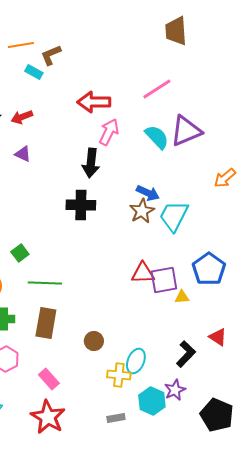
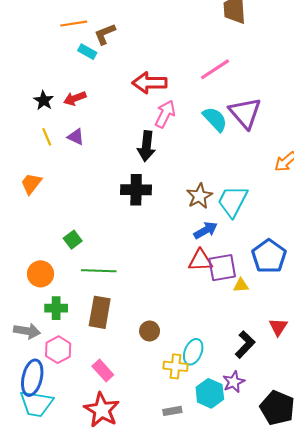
purple triangle: (186, 131) -> (245, 113), turned -48
blue arrow: (148, 193) -> (206, 230), moved, turned -55
red triangle: (218, 337) -> (278, 327), turned 30

